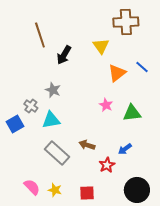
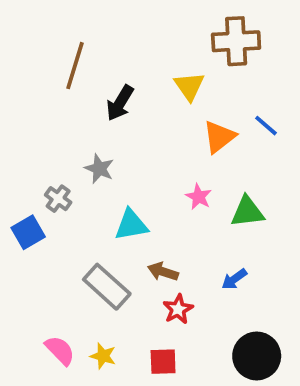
brown line: (40, 35) -> (75, 66), turned 35
cyan triangle: (51, 120) -> (131, 225), moved
red star: (107, 165) -> (178, 309), moved

